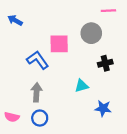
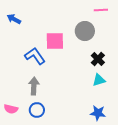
black cross: (105, 63) -> (98, 59), turned -32
cyan triangle: (82, 86) -> (99, 80), moved
blue star: (103, 108) -> (98, 113), moved

